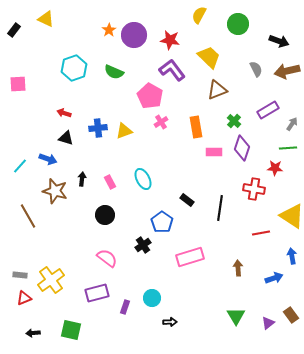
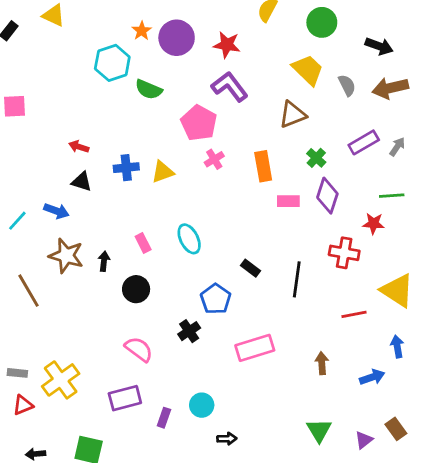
yellow trapezoid: (209, 57) -> (308, 70), moved
cyan hexagon: (74, 68) -> (112, 63), moved
gray arrow: (292, 124) -> (397, 147), moved
black arrow: (82, 179) -> (104, 261), moved

